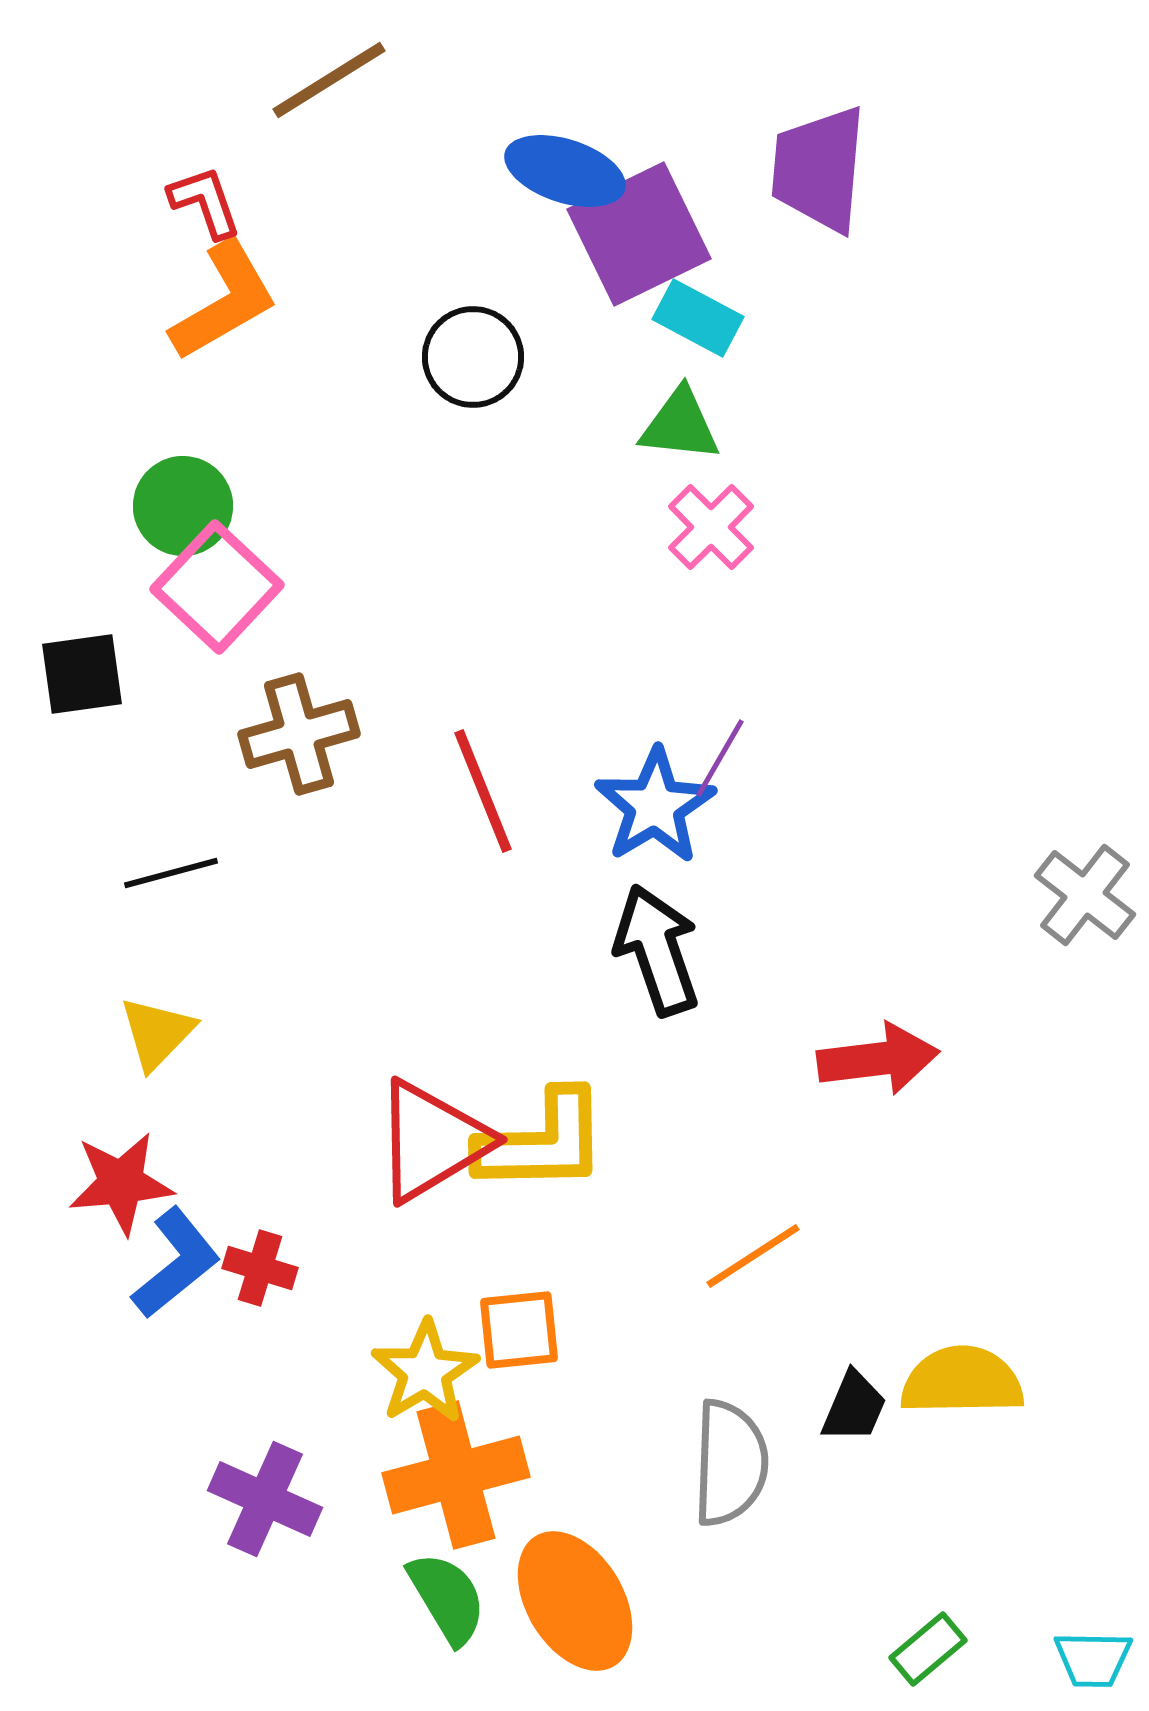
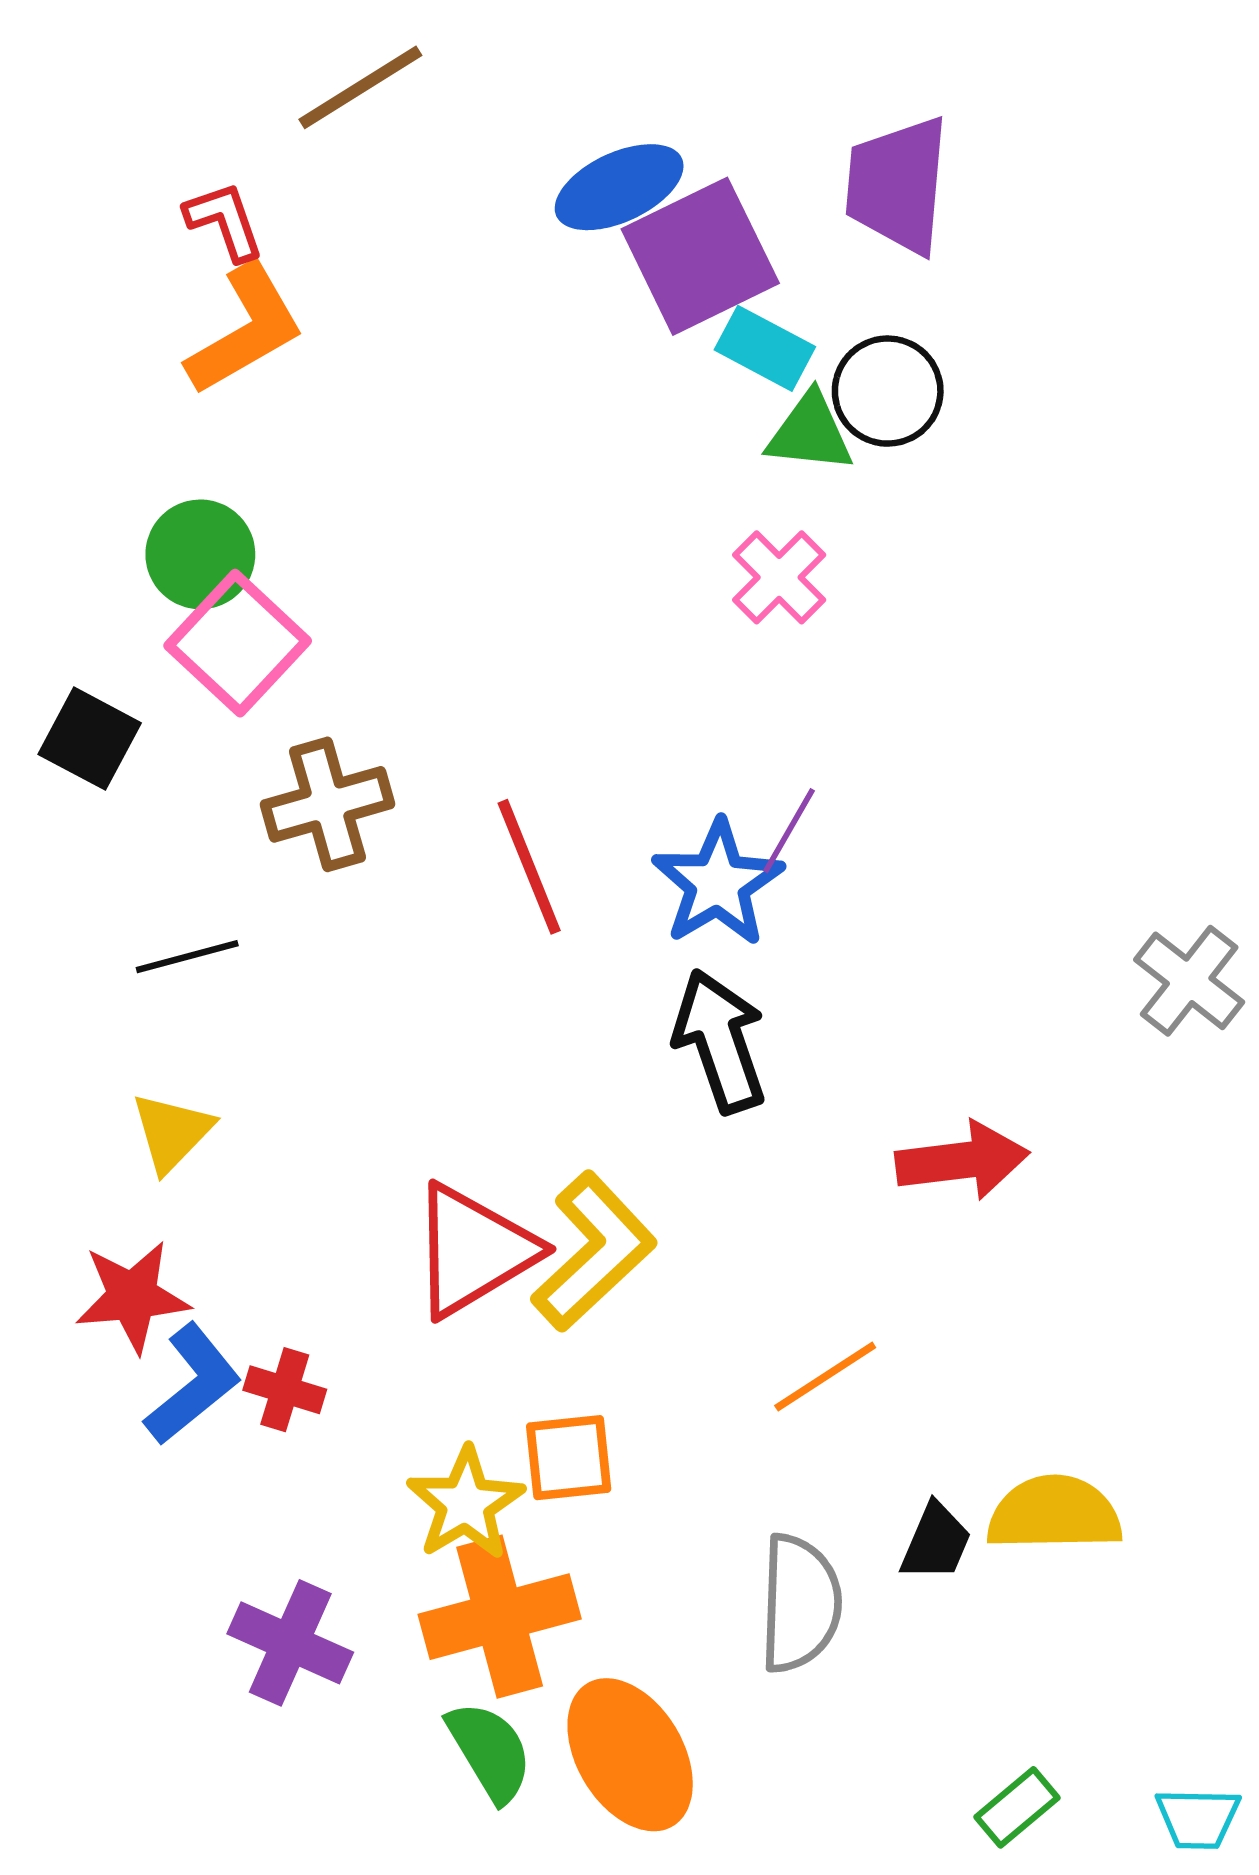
blue ellipse: (565, 171) -> (619, 187), turned -43
black circle: (473, 357) -> (888, 391), moved
green triangle: (680, 425) -> (810, 433), moved
black square: (82, 674) -> (90, 739), turned 36
yellow L-shape: (542, 1142) -> (594, 1252), turned -42

